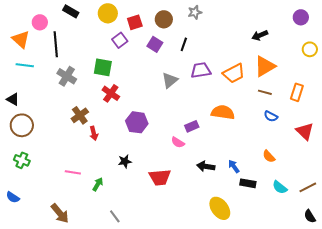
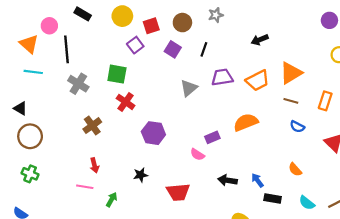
black arrow: (260, 35) -> (260, 40), moved
orange semicircle: (223, 112) -> (246, 122), turned -30
red arrow: (94, 133) -> (94, 165), moved

